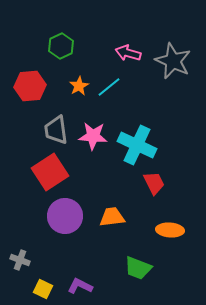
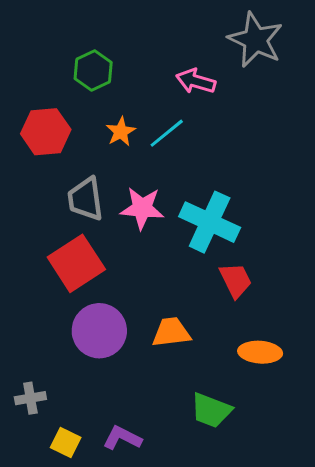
gray star: (173, 61) -> (255, 40), moved
gray cross: (20, 260) -> (30, 398), turned -30

